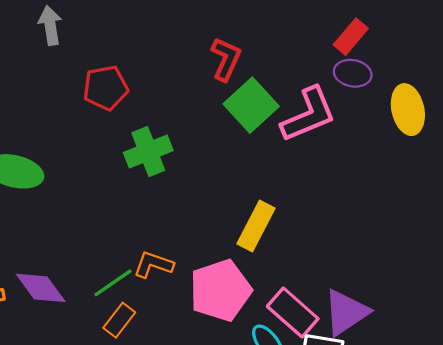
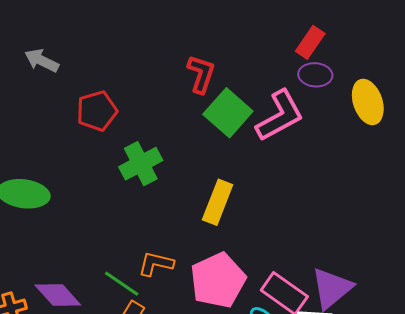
gray arrow: (50, 25) -> (42, 61), turned -48
yellow rectangle: (256, 226) -> (218, 202), moved
green line: (113, 283) -> (122, 284), turned 75

